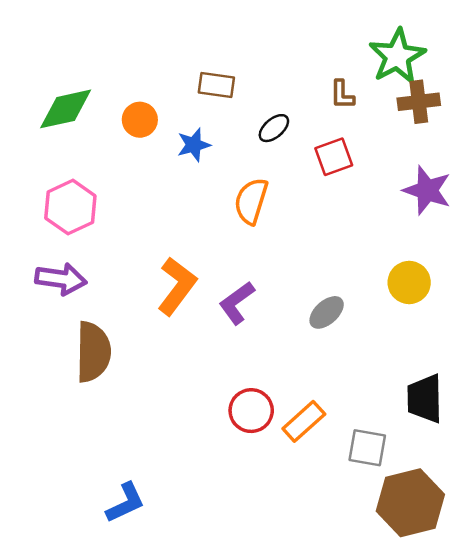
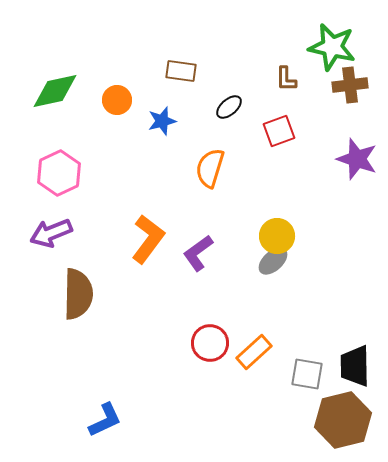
green star: (397, 56) -> (332, 47), turned -30
purple arrow: (61, 279) -> (51, 233), turned 150
yellow circle: (409, 282) -> (277, 236), moved
black trapezoid: (425, 399) -> (355, 366), moved

